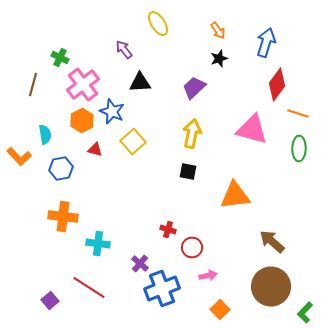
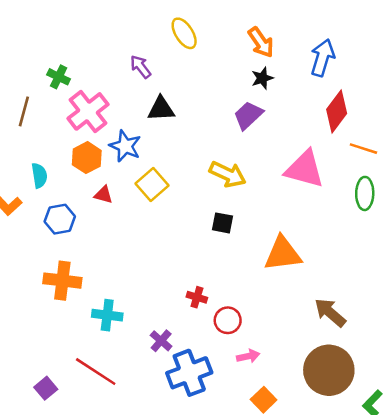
orange arrow: (218, 30) -> (261, 42), size x1.4
purple trapezoid: (194, 88) -> (248, 115), moved
yellow arrow: (192, 134) -> (228, 174), turned 104

